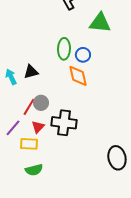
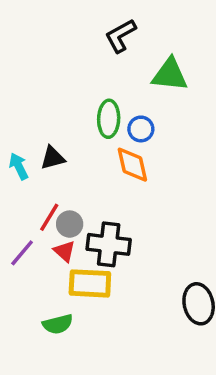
gray circle: (41, 103) -> (70, 224), moved
red triangle: (38, 127) -> (65, 251), turned -32
yellow rectangle: (29, 144) -> (90, 283), moved, size x1.4

